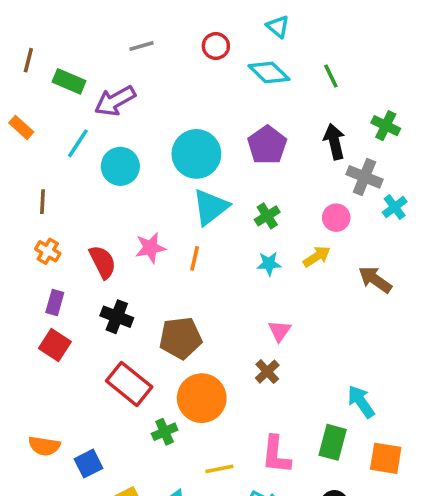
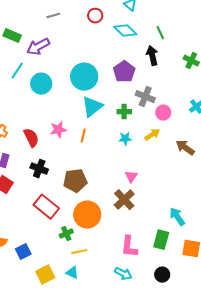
black arrow: (334, 142) -> (152, 56), moved
gray cross: (364, 177) -> (145, 97), moved
green cross: (267, 216) -> (124, 112), turned 32
brown cross: (267, 372) -> (124, 200), size x1.5
yellow line: (219, 469) -> (79, 252), moved

